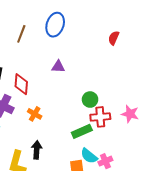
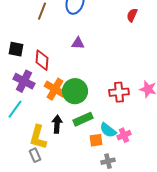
green circle: (90, 100) -> (75, 91), moved, size x1.6
orange cross: (35, 114) -> (55, 89), size x1.5
green rectangle: (82, 131) -> (83, 119), moved

